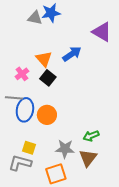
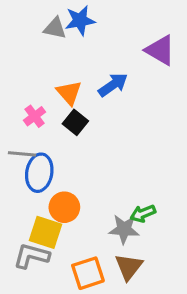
orange circle: (47, 115) -> (64, 207), moved
yellow square: (29, 148) -> (46, 232), size x1.5
gray star: (65, 149) -> (124, 229), moved
brown triangle: (88, 158) -> (129, 267), moved

